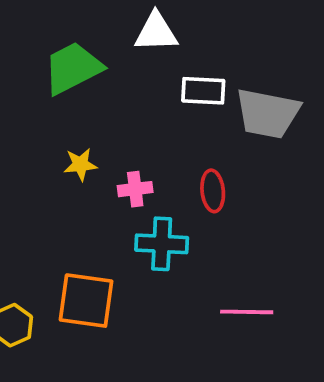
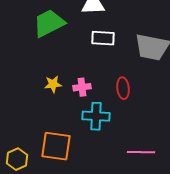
white rectangle: (203, 91) -> (103, 38), moved
yellow star: (80, 164) -> (53, 84), moved

